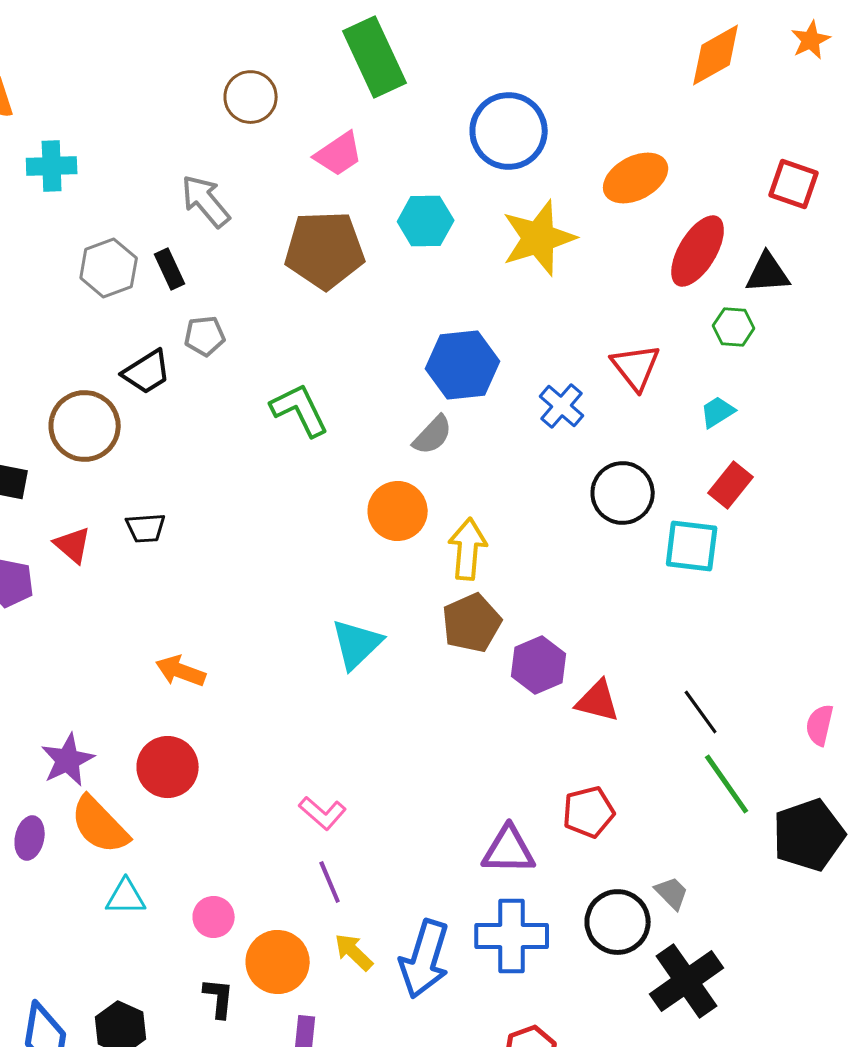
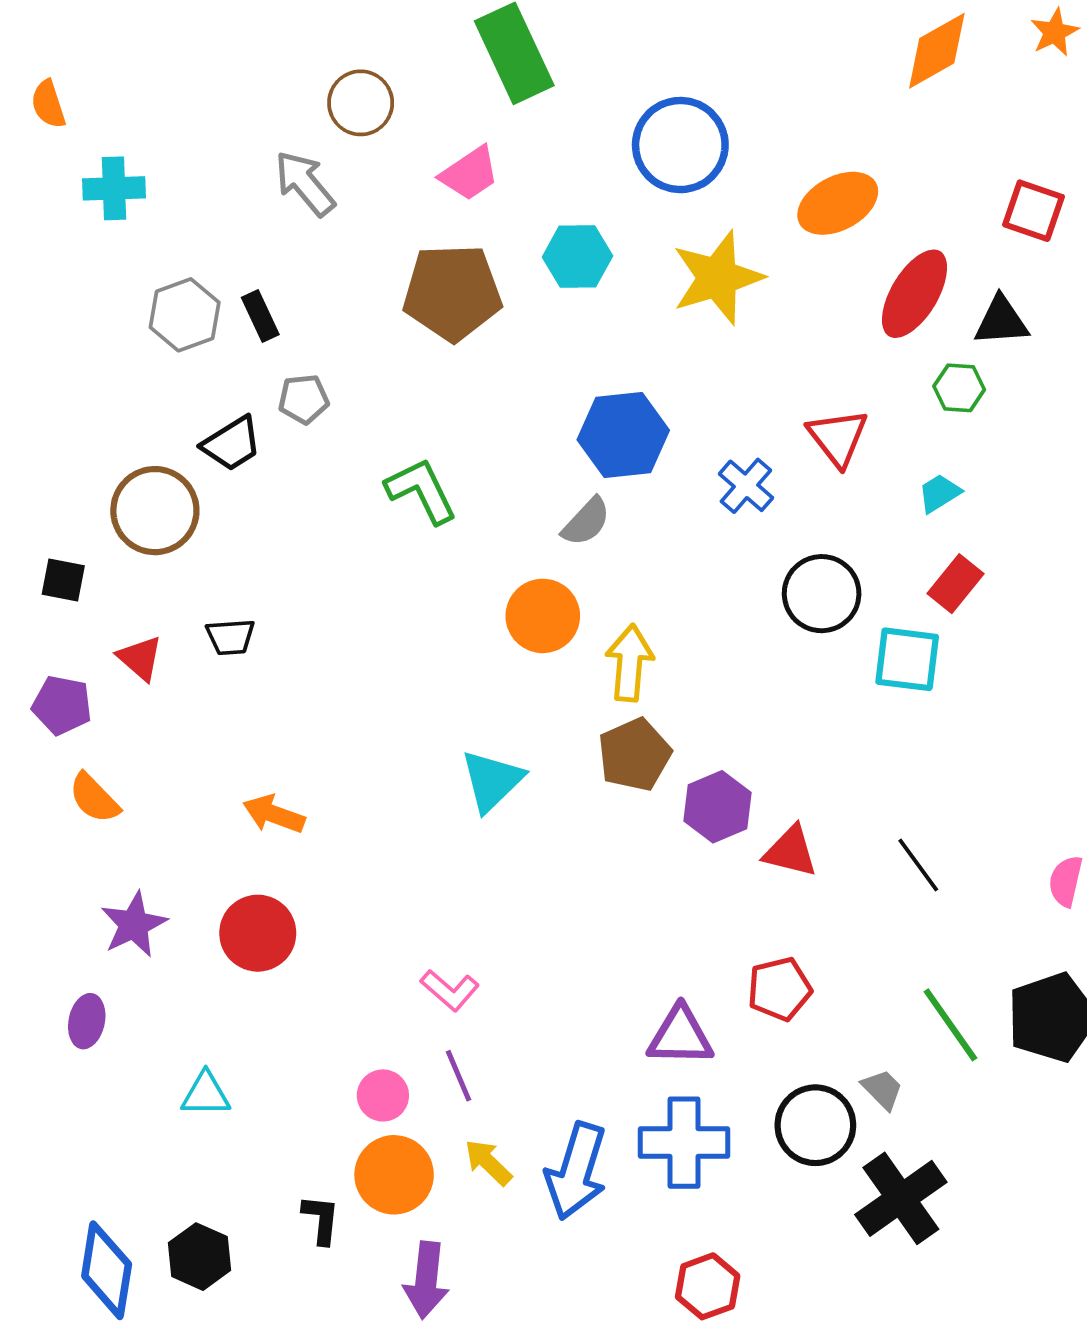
gray arrow: (206, 201) -> (305, 183), moved
green line: (727, 784) -> (950, 1025), moved
orange semicircle: (100, 825) -> (94, 798), moved, size x0.7
pink circle: (214, 917) -> (383, 1095), moved

